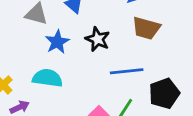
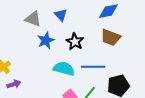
cyan semicircle: (47, 78) -> (64, 69), moved

